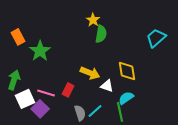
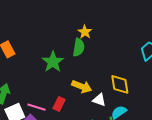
green semicircle: (101, 34) -> (79, 47), moved
green star: (40, 51) -> (53, 62), moved

